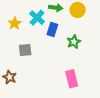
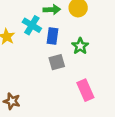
gray square: (25, 50) -> (57, 62), moved

